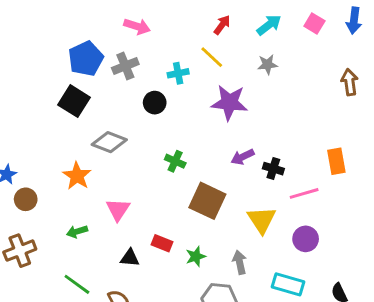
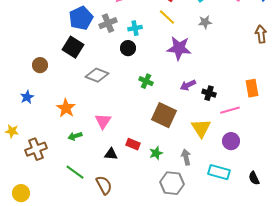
cyan cross: (178, 73) -> (135, 28), moved
green cross: (175, 161) -> (146, 81), moved
orange star: (77, 176) -> (66, 108), moved
brown circle: (26, 199) -> (40, 65), moved

